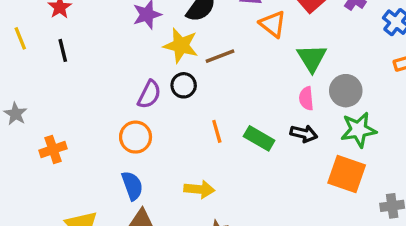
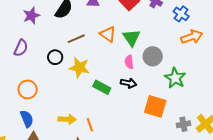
orange triangle: (273, 24) -> (108, 34), moved
yellow star: (181, 45) -> (79, 68), moved
purple semicircle: (149, 94) -> (21, 48), moved
green star: (359, 130) -> (175, 78), moved, turned -30
orange line: (217, 131) -> (90, 125), moved

